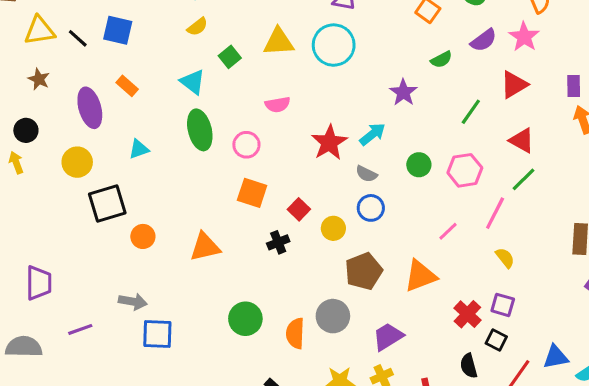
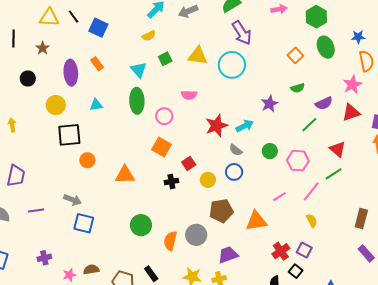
black line: (78, 38) -> (74, 17), moved
purple semicircle: (484, 40) -> (324, 103), moved
red triangle: (514, 85) -> (351, 113), moved
yellow arrow: (16, 163) -> (12, 125), moved

